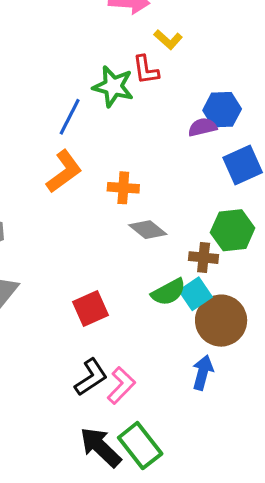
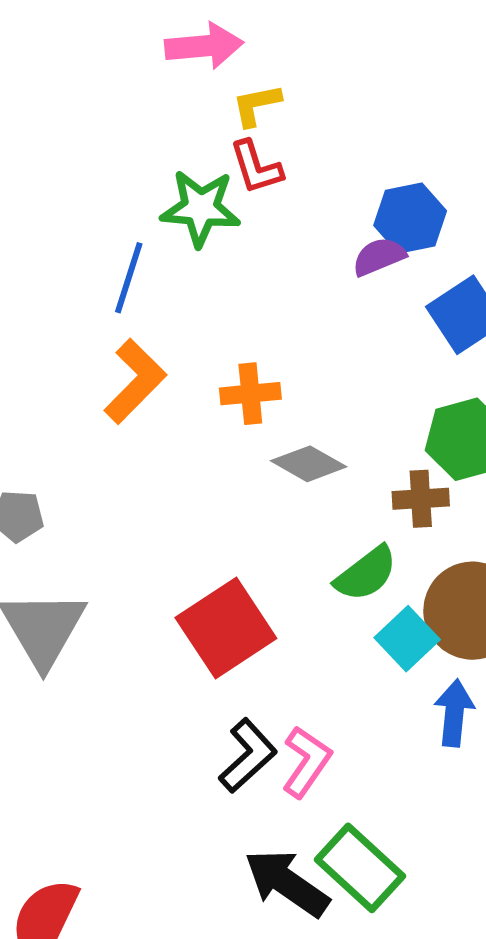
yellow L-shape: (168, 40) -> (256, 105), moved, turned 136
cyan square: (195, 294) -> (407, 639), moved
red square: (90, 308) -> (226, 628), size x1.4

